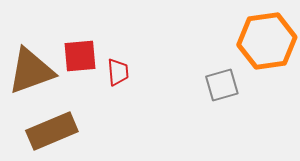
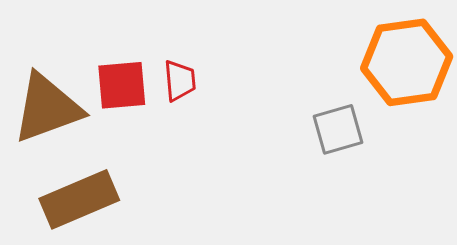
red trapezoid: (118, 72) -> (180, 81), moved

